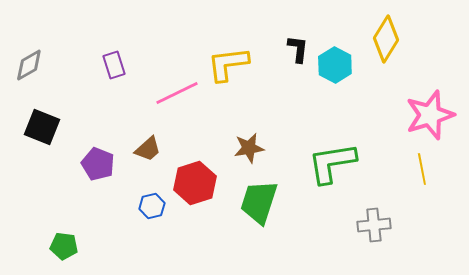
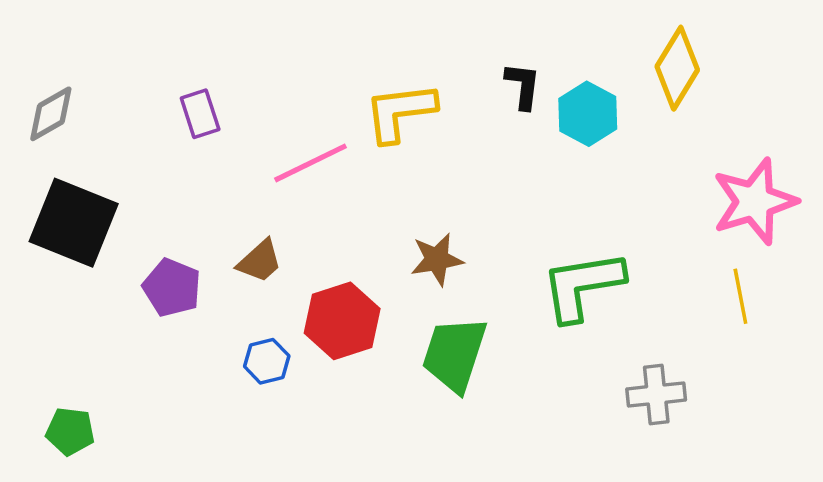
black square: (42, 127) -> (74, 223), size x1.4
green pentagon: (64, 246) -> (70, 431), moved

